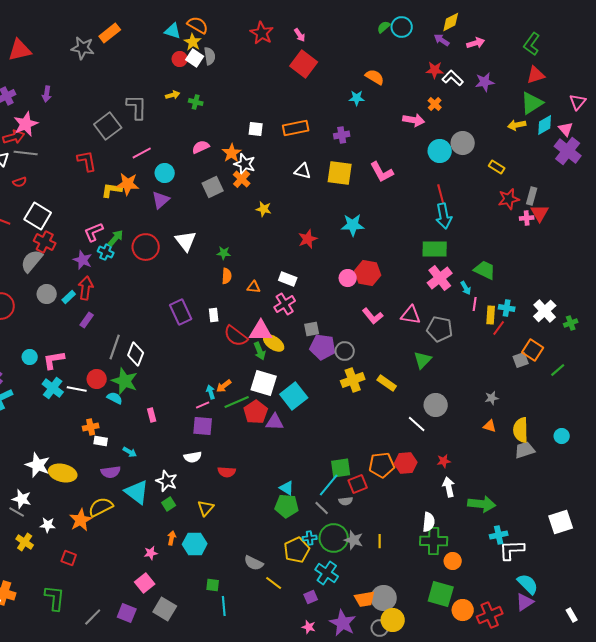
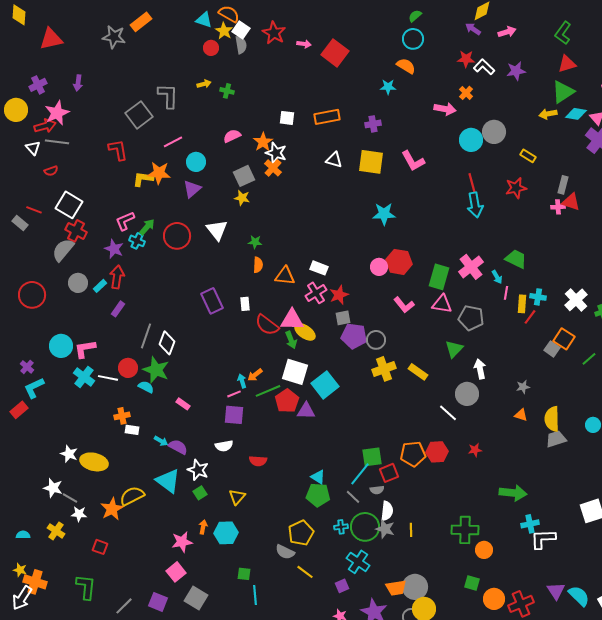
cyan circle: (402, 27) -> (413, 39), moved
red star: (262, 33) -> (274, 33), moved
pink arrow: (300, 35) -> (304, 44), moved, turned -48
white square: (195, 58) -> (241, 30), moved
cyan diamond: (545, 125) -> (576, 114), turned 40
red star: (509, 199) -> (516, 188), moved
yellow star: (264, 209) -> (242, 198), moved
red triangle: (540, 213) -> (571, 202), turned -42
red star: (308, 239) -> (339, 295), moved
green rectangle: (435, 249) -> (439, 277), moved, turned -75
orange triangle: (254, 287) -> (285, 276), size x1.5
cyan circle: (30, 357) -> (61, 346), size x1.5
gray square: (521, 360) -> (552, 349), turned -35
pink rectangle: (152, 415) -> (183, 404), turned -40
white star: (38, 465) -> (69, 454), size x0.7
purple semicircle: (111, 472) -> (178, 447), moved, turned -144
white arrow: (449, 487) -> (480, 369), moved
gray line: (17, 512) -> (70, 498), moved
white semicircle: (429, 522) -> (387, 511), moved
yellow pentagon: (297, 550) -> (301, 533), moved
pink star: (151, 553) -> (182, 542), size x1.5
cyan semicircle: (528, 584) -> (579, 596), moved
green square: (441, 594) -> (472, 583), size x0.6
purple triangle: (525, 602) -> (556, 591), turned -30

